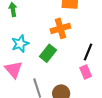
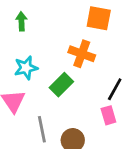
orange cross: (60, 28) -> (82, 54), turned 30

